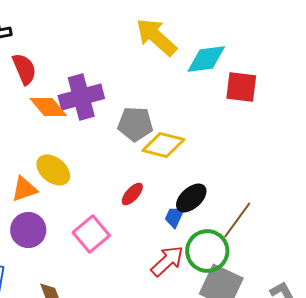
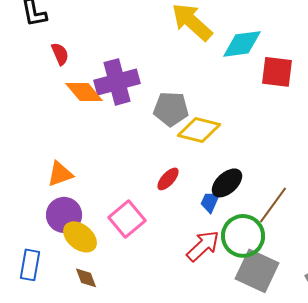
red semicircle: (24, 69) -> (60, 54), size x0.7
yellow ellipse: (53, 170) -> (80, 237), moved

